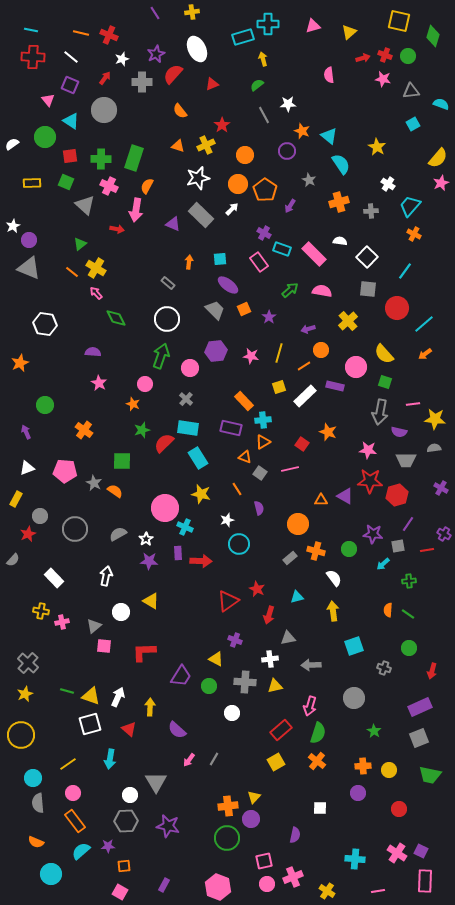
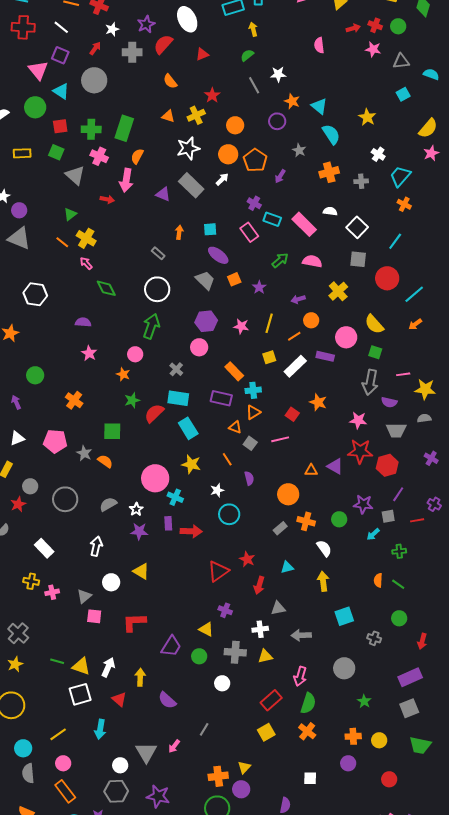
pink triangle: (48, 100) -> (38, 70), size x1.5
pink circle: (190, 368) -> (199, 347), moved
pink arrow: (189, 760) -> (174, 746), moved

